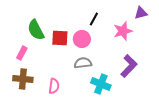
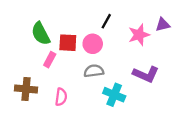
purple triangle: (141, 13) -> (163, 25), moved
pink rectangle: (22, 53) -> (50, 60), moved
purple L-shape: (129, 66) -> (146, 74), turned 70

